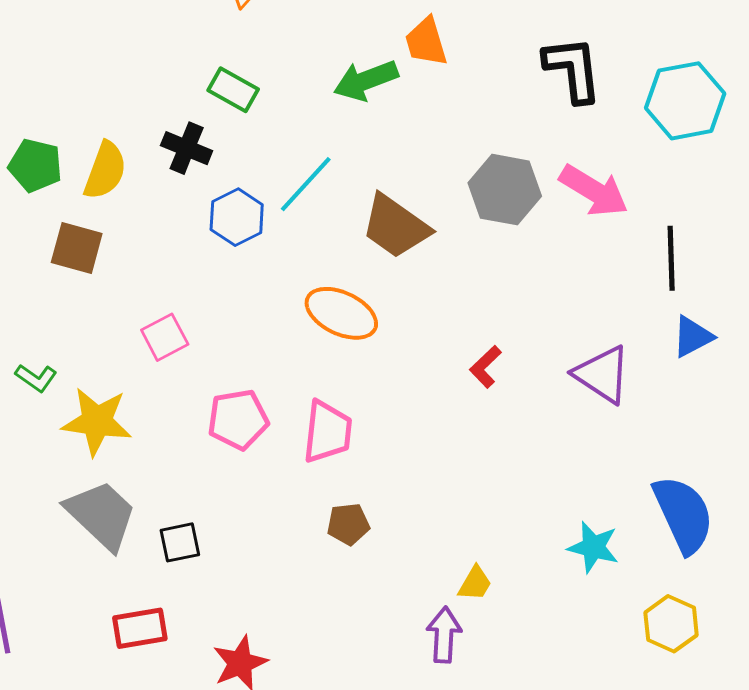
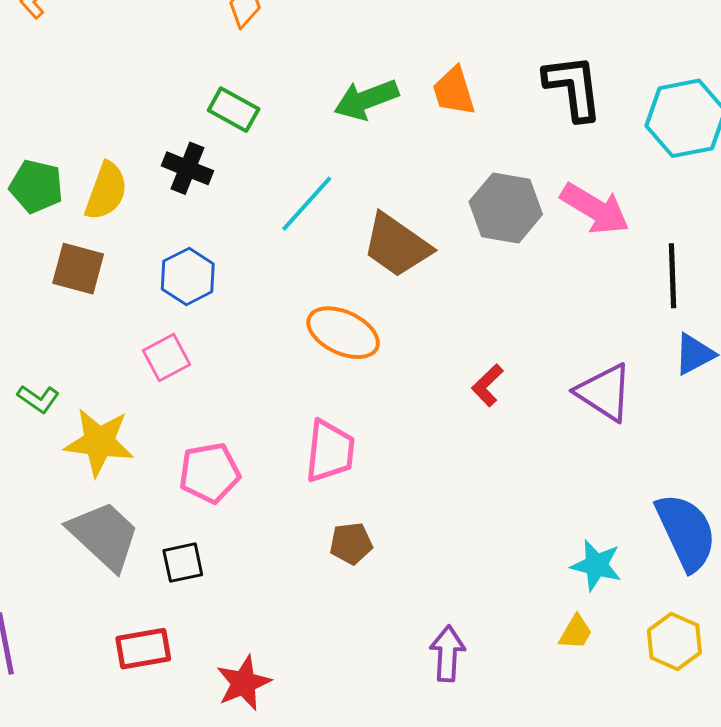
orange trapezoid: (426, 42) -> (454, 91), moved
blue hexagon: (237, 217) -> (188, 276), moved
pink pentagon: (238, 420) -> (210, 473), moved
yellow trapezoid: (475, 583) -> (576, 632), moved

